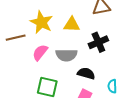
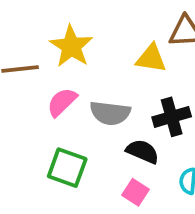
yellow triangle: (72, 25) -> (151, 58), moved
black cross: (98, 42) -> (172, 117), moved

